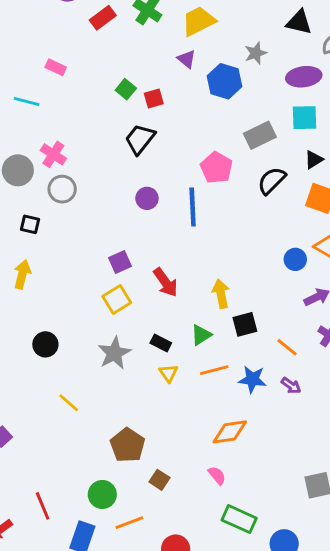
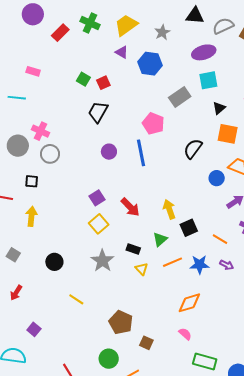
gray star: (256, 53) -> (162, 32), moved
black semicircle: (272, 181) -> (193, 149), moved

